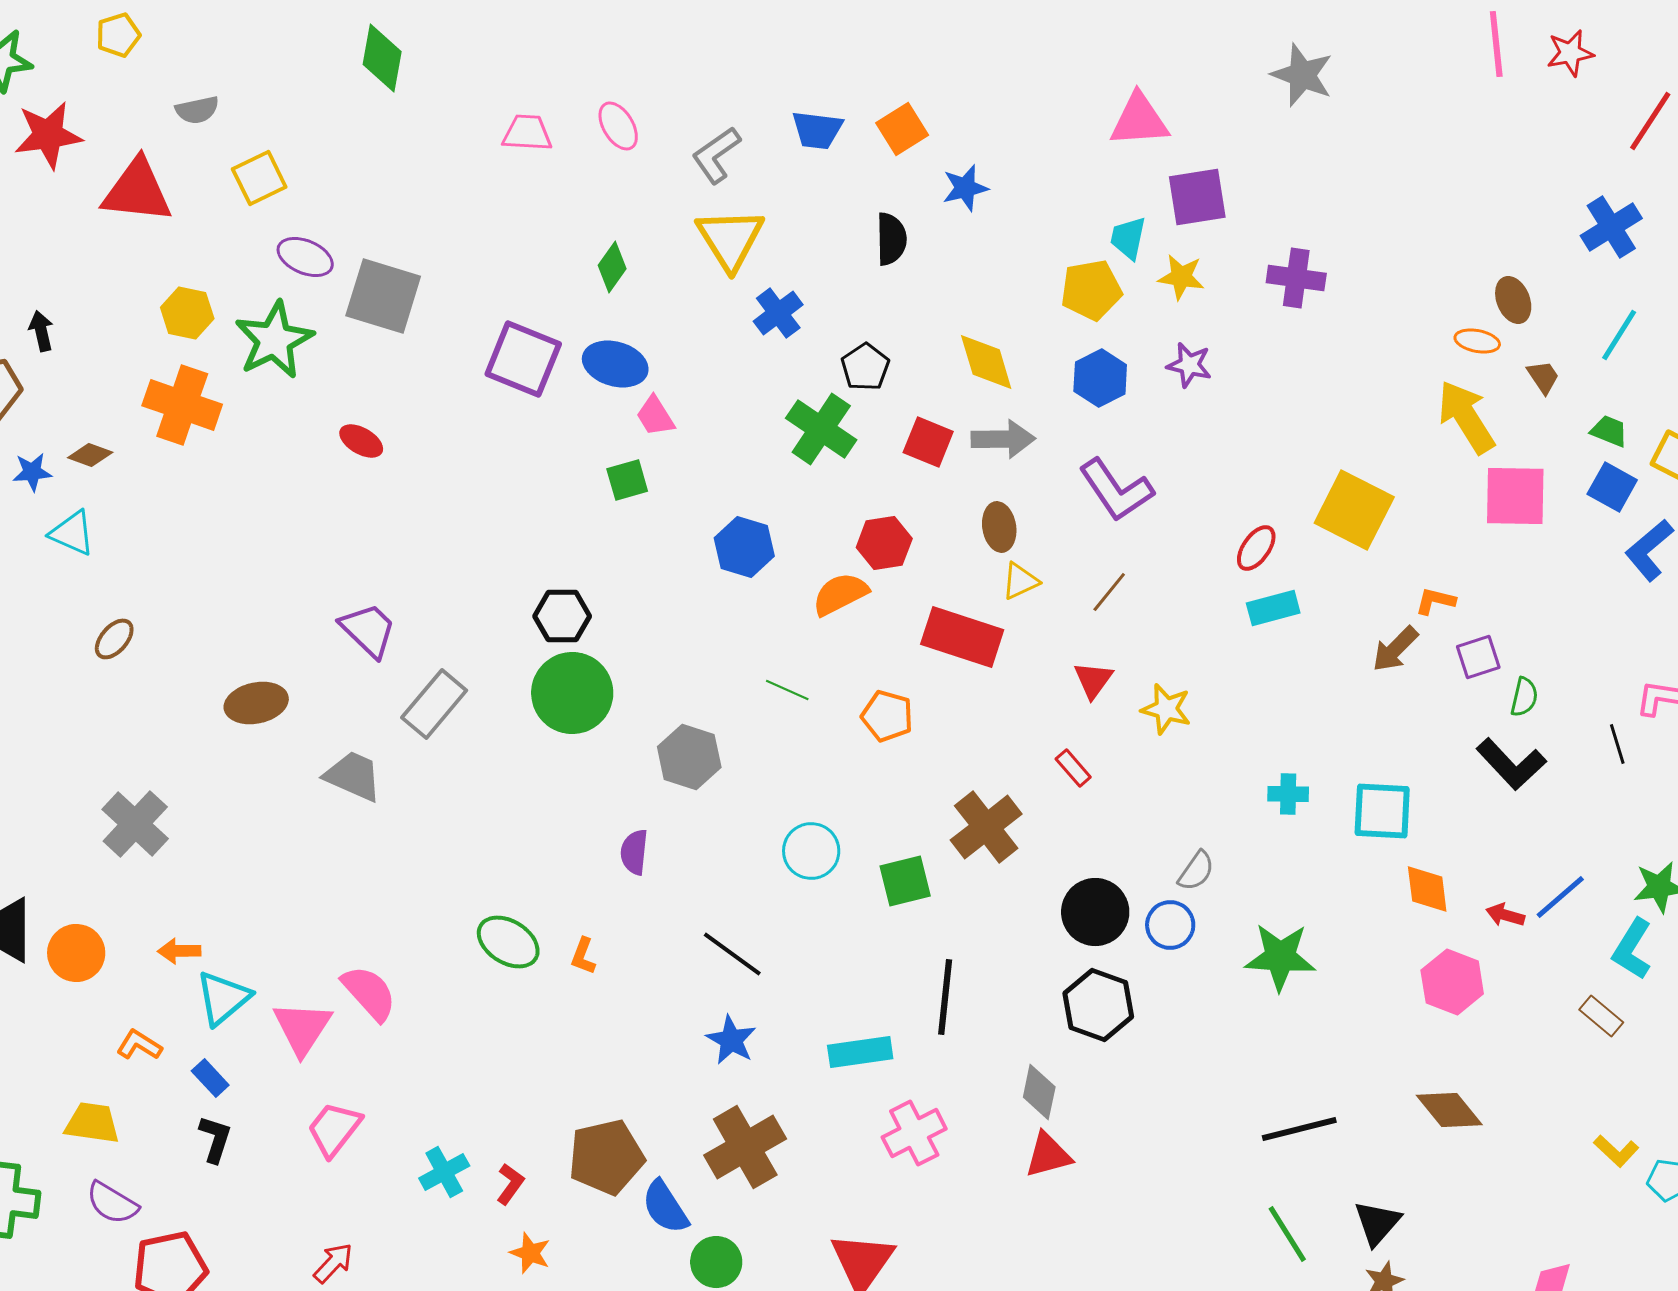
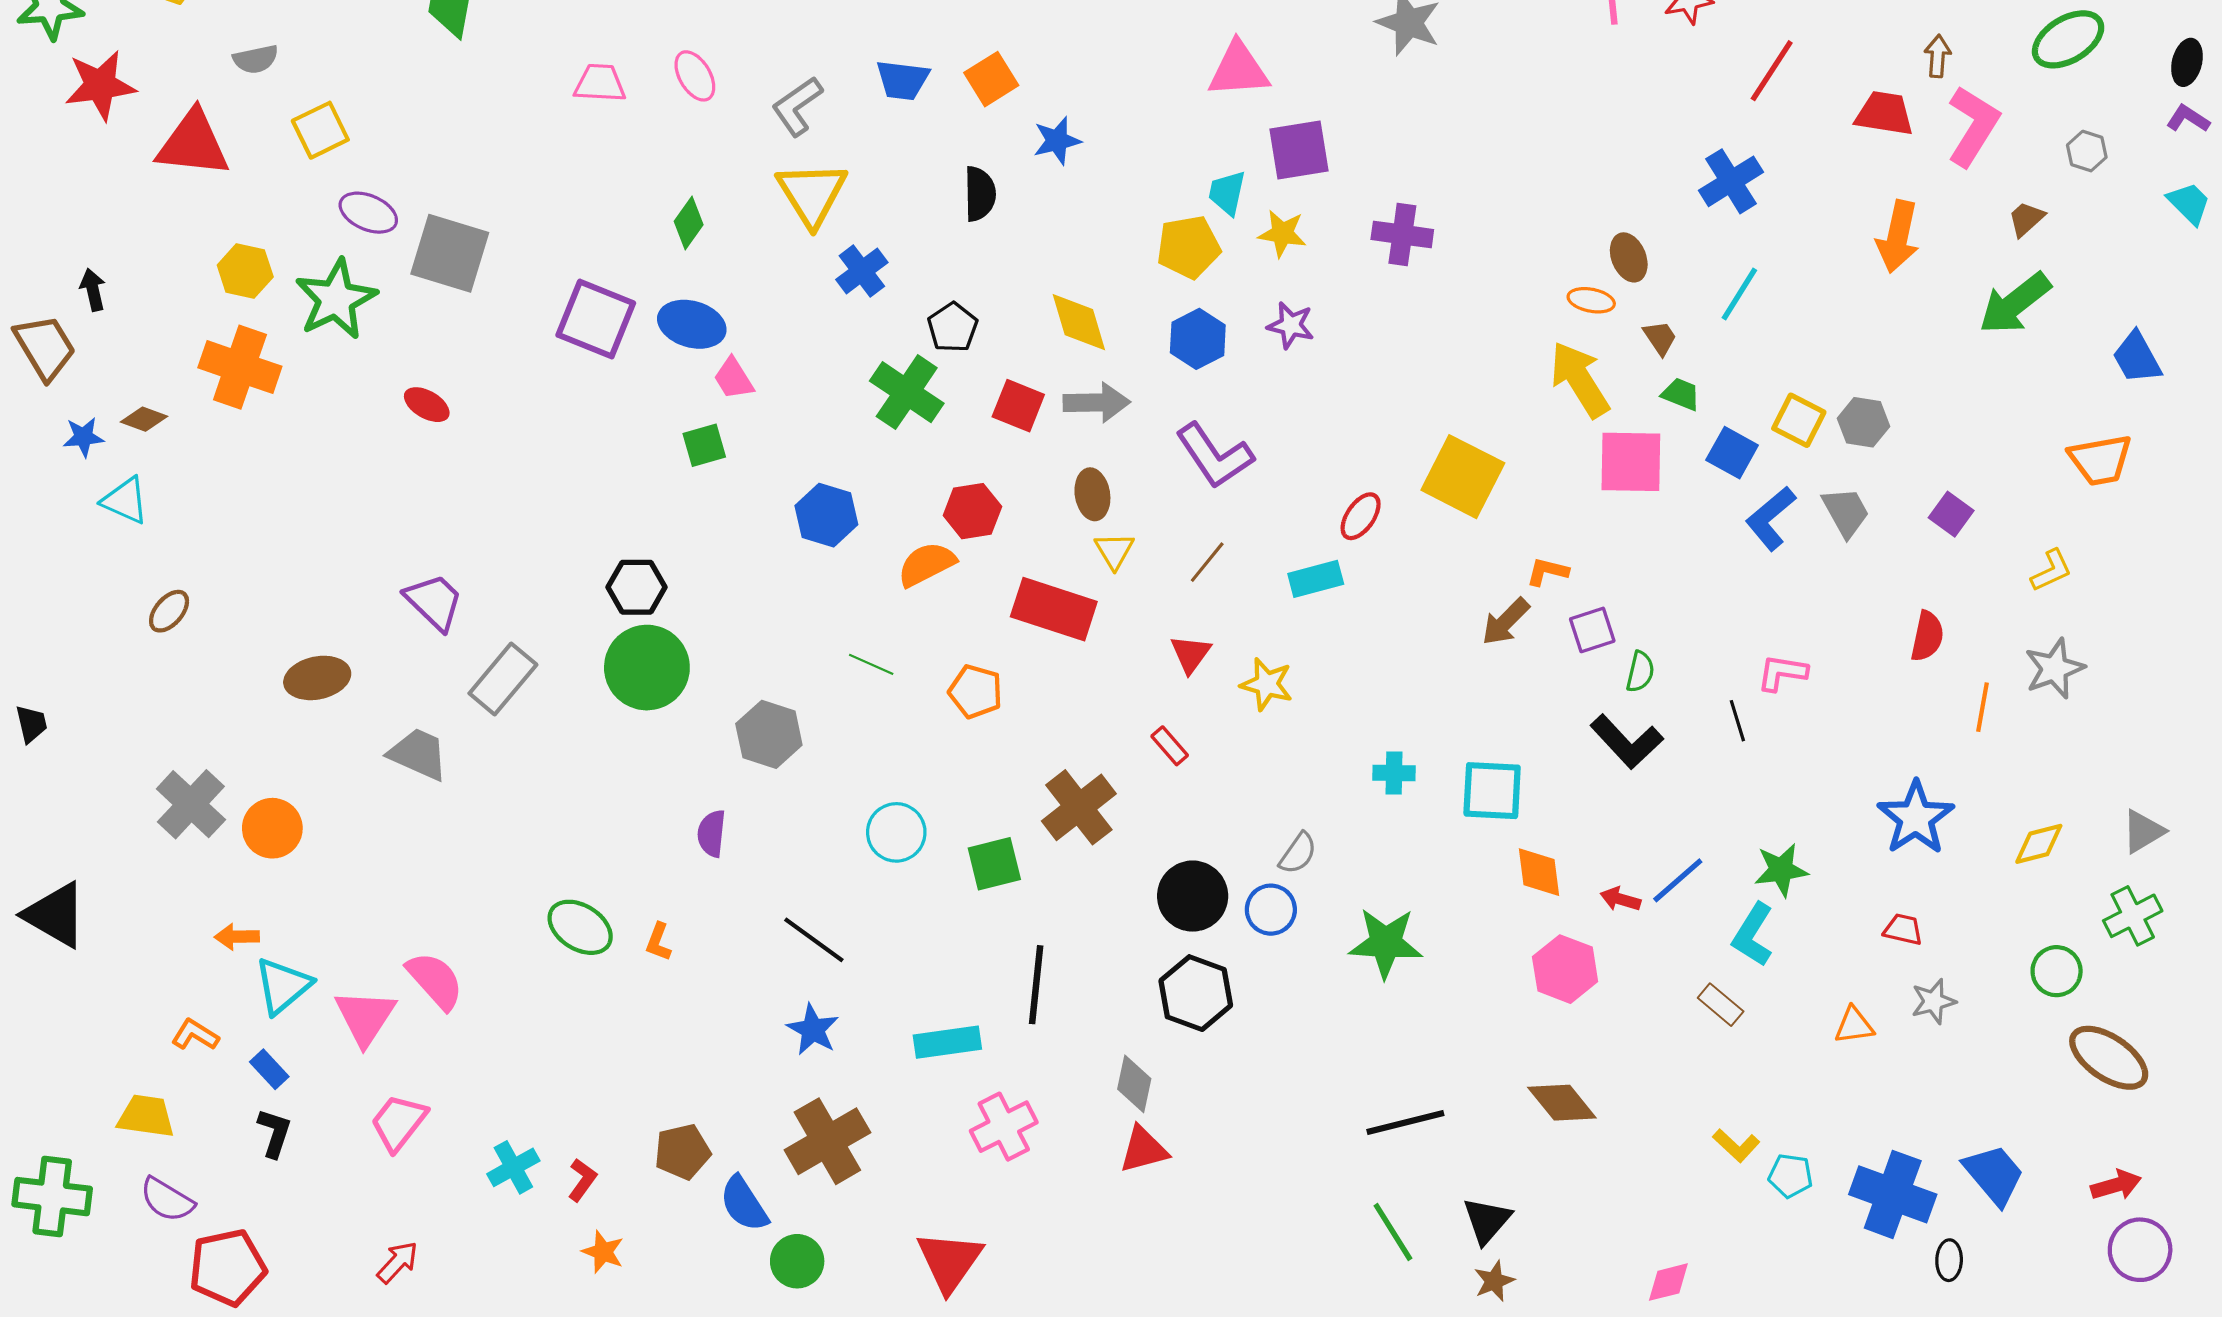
green trapezoid: (1609, 431) -> (1681, 394), moved
yellow triangle: (1020, 581) -> (1114, 551), turned -36
cyan rectangle: (1273, 608) -> (1316, 579), moved
orange circle: (76, 953) -> (272, 828), moved
brown pentagon: (606, 1157) -> (682, 1152), size x0.7

